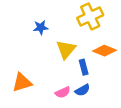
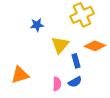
pink semicircle: (63, 92) -> (57, 84), turned -64

